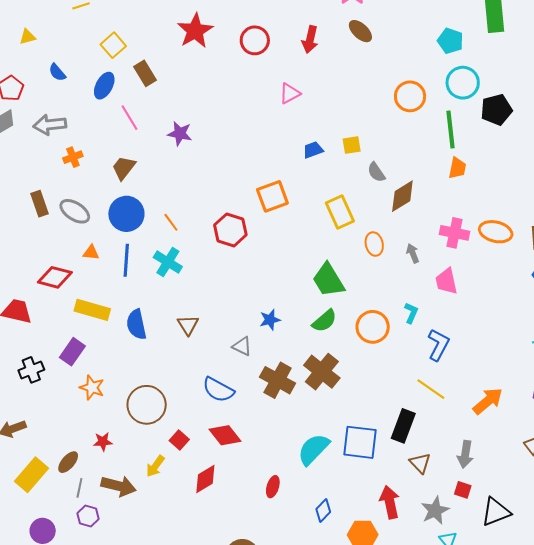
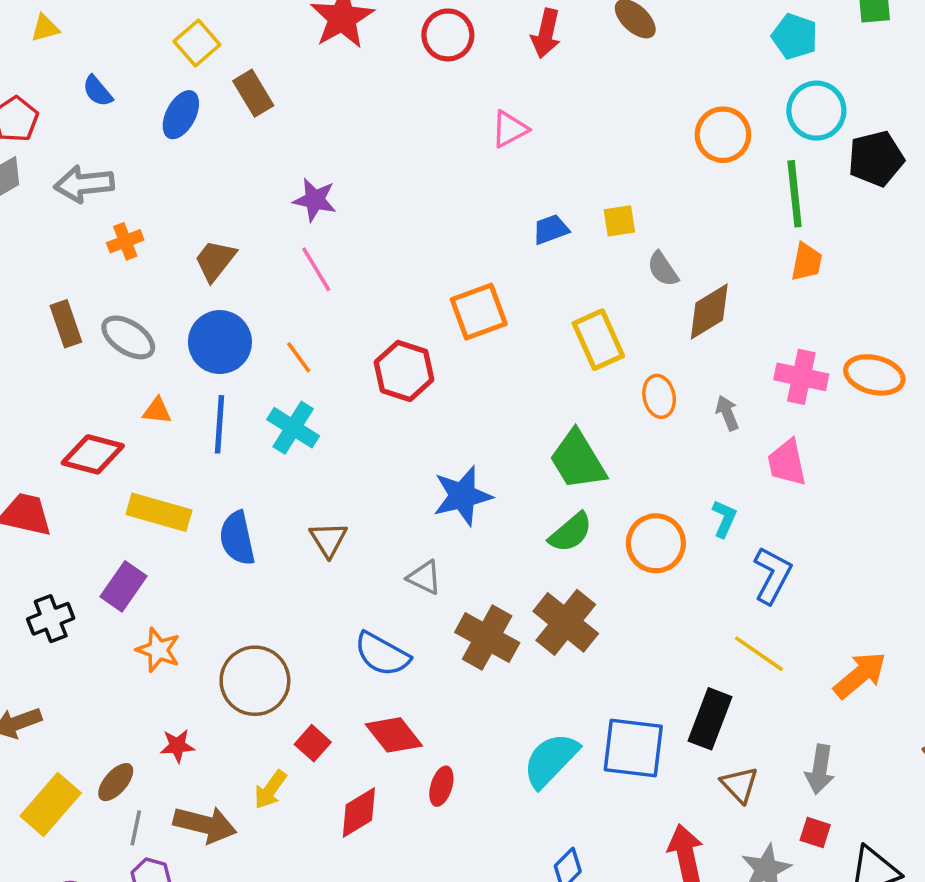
pink line: (129, 118) -> (316, 269), moved
blue star: (270, 320) -> (462, 496), moved, size x1.6
red ellipse: (273, 487) -> (441, 786), moved

